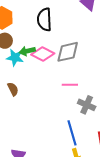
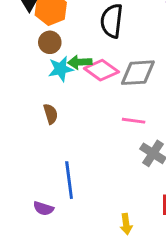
cyan star: (15, 58) -> (61, 69), turned -30
blue line: (72, 133) -> (69, 180), moved

